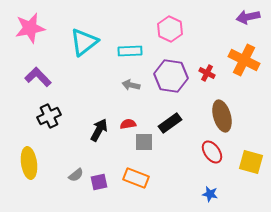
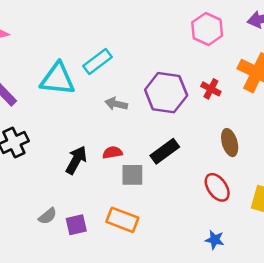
pink hexagon: (170, 29) -> (207, 29), moved
cyan triangle: (84, 42) -> (58, 79), moved, turned 44
cyan rectangle: (130, 51) -> (97, 61), moved, turned -35
brown ellipse: (222, 116) -> (230, 143), size x0.7

